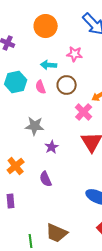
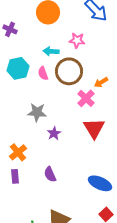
brown circle: (67, 85) -> (69, 71), size x1.4
purple semicircle: (46, 179) -> (50, 174), moved
purple rectangle: (11, 201) -> (15, 176), moved

